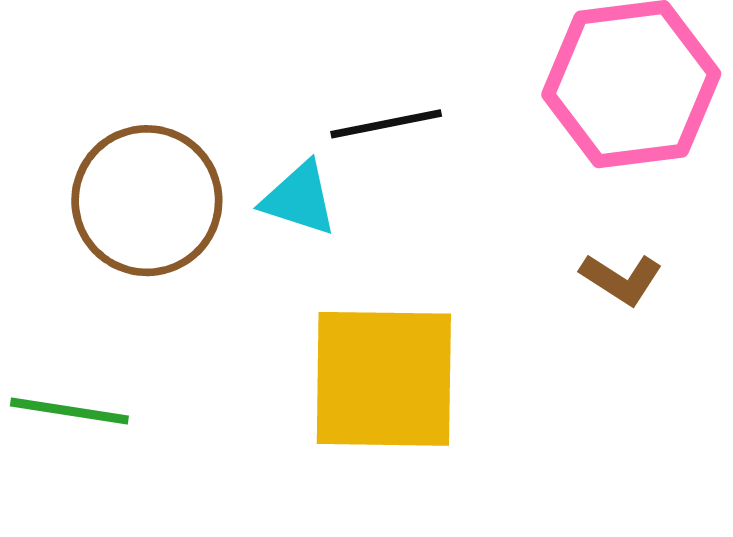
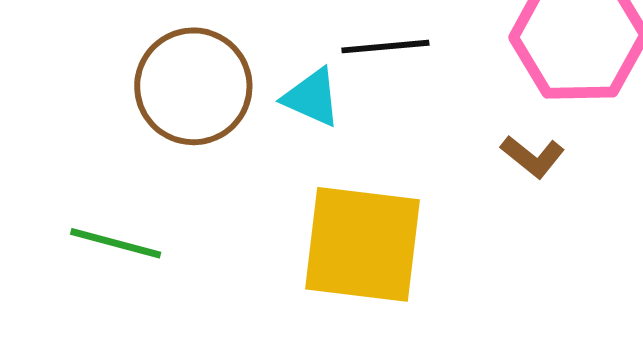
brown L-shape: (621, 279) -> (533, 157), moved

